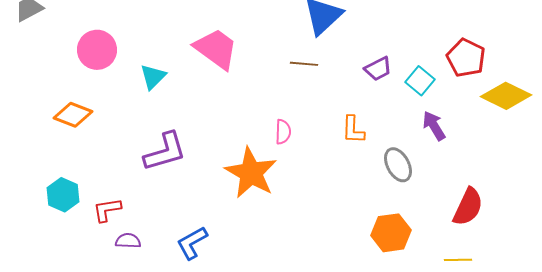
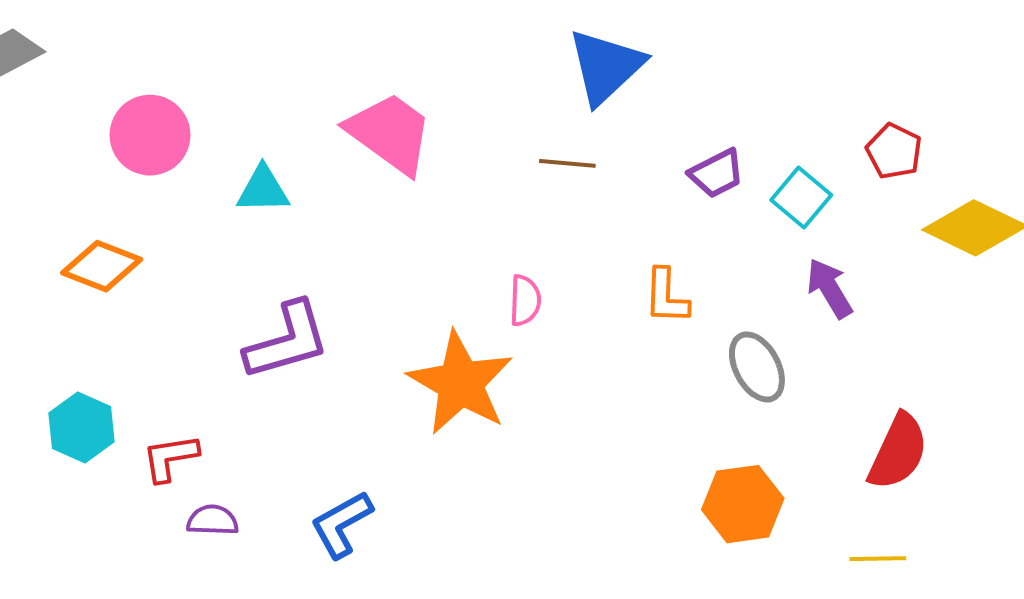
red pentagon: (466, 58) -> (894, 151), size x0.7
cyan triangle: (153, 77) -> (263, 190), turned 44

